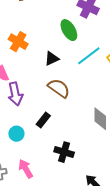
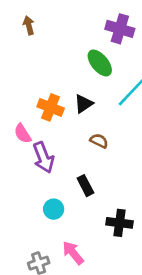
orange cross: (18, 42) -> (51, 107), moved
brown semicircle: (59, 88) -> (99, 141), size x0.6
black rectangle: (43, 120) -> (85, 186), turned -56

